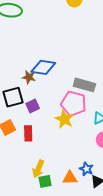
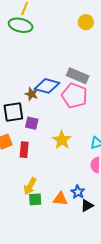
gray rectangle: (84, 85) -> (78, 76), moved
pink pentagon: (74, 104) -> (74, 96), moved
purple square: (33, 106) -> (32, 123), turned 32

